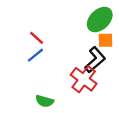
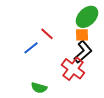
red line: (37, 38) -> (47, 34), moved
orange square: (105, 40) -> (82, 35), moved

